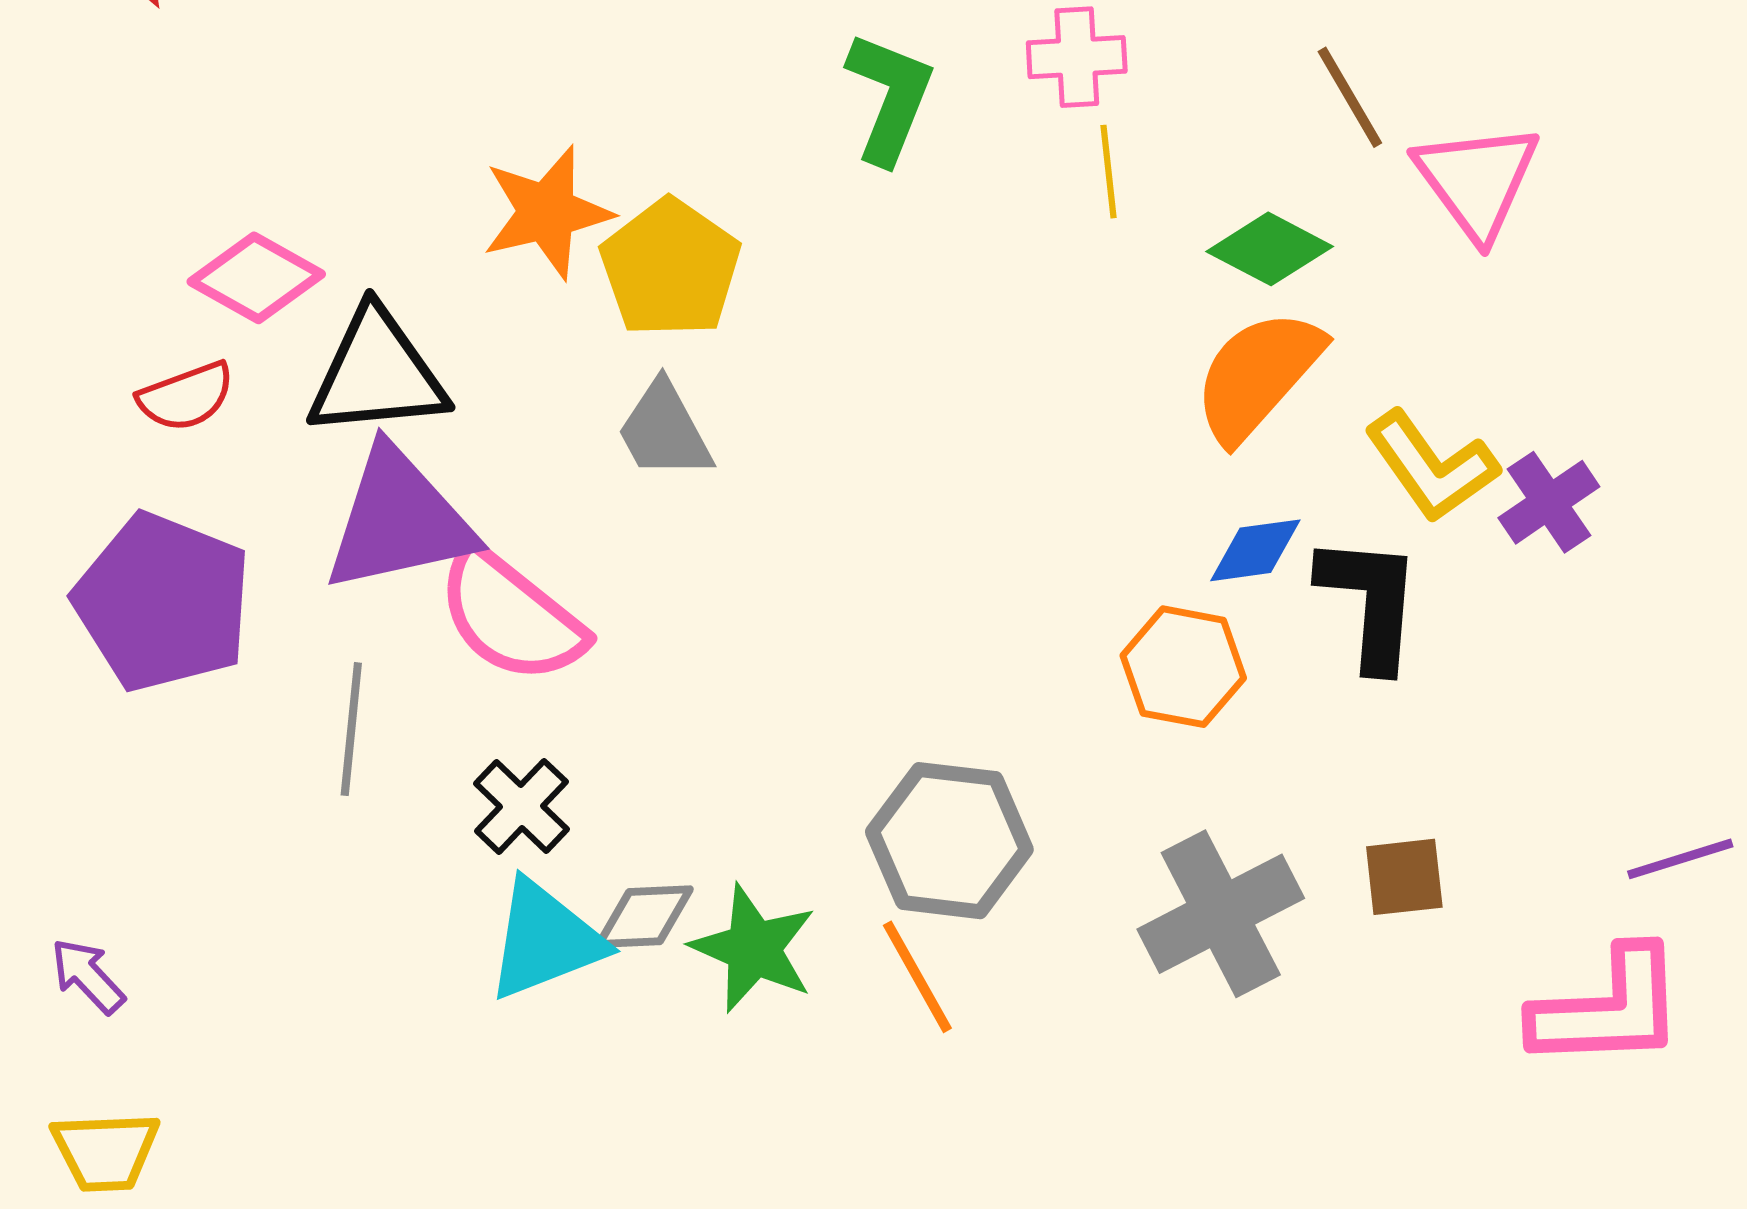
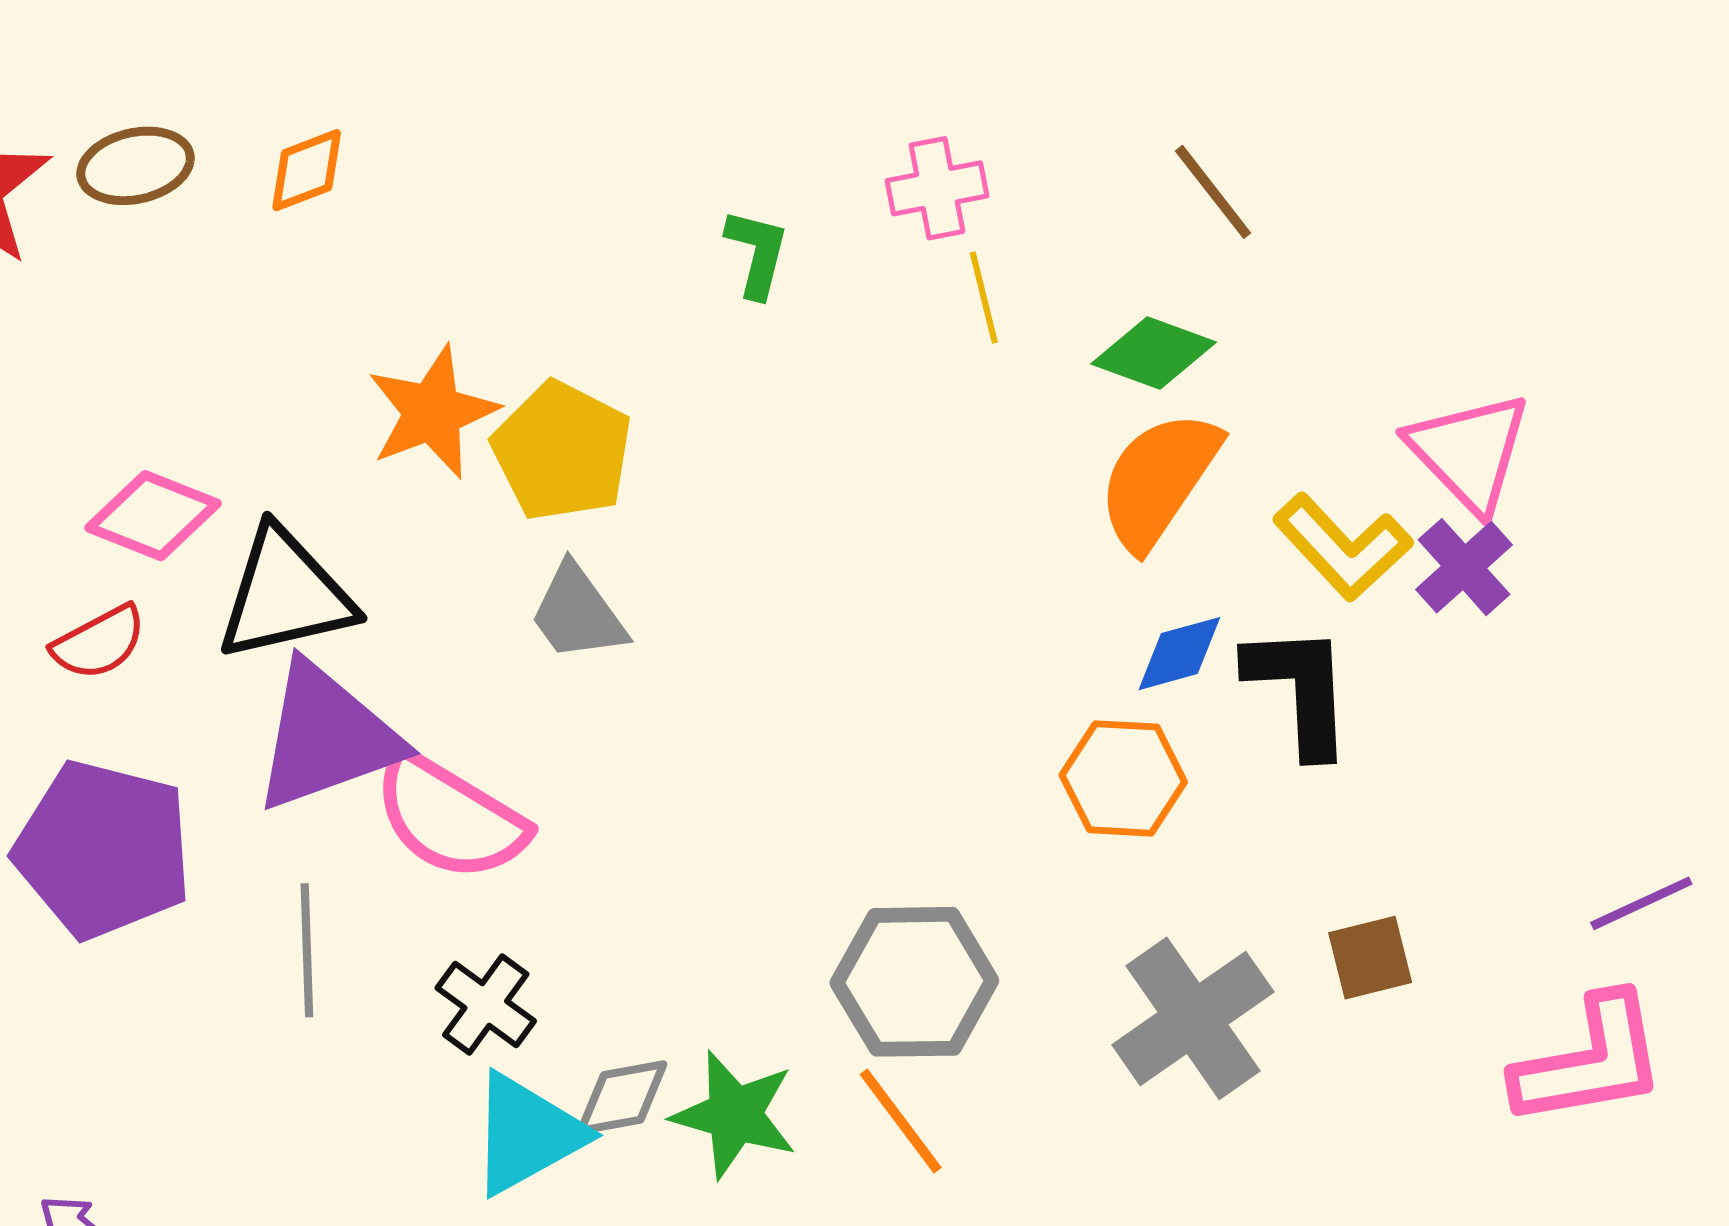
green L-shape: (890, 98) -> (757, 253), size x0.7
pink triangle: (1477, 181) -> (1469, 452), moved

